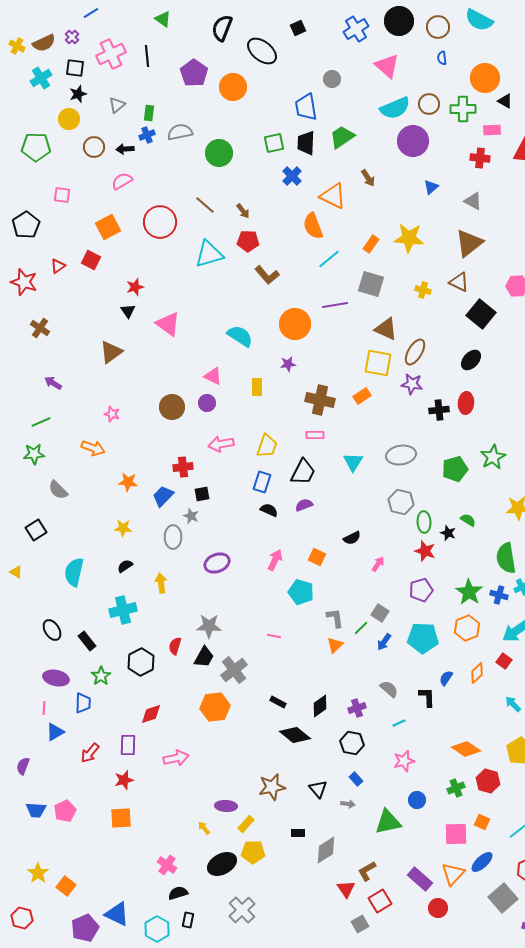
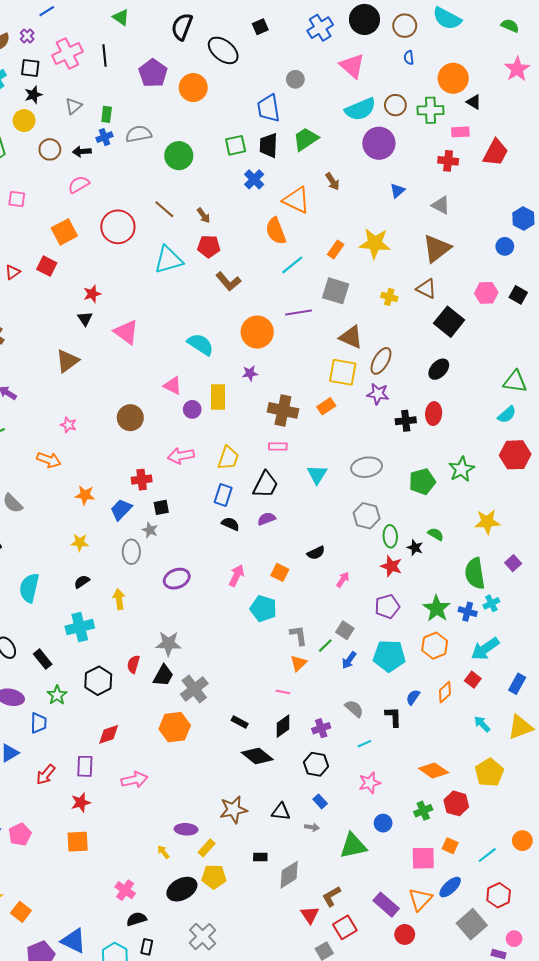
yellow rectangle: (257, 387) -> (218, 397), size x1.4
purple circle: (207, 403) -> (192, 409), moved
pink line: (274, 636) -> (283, 692), moved
black triangle: (318, 789) -> (281, 812), turned -42

